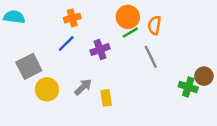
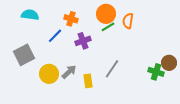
cyan semicircle: (14, 17) -> (30, 15), moved
orange cross: (72, 18) -> (71, 19), moved, turned 32
gray line: (151, 57) -> (112, 69), moved, turned 60
yellow circle: (47, 89) -> (49, 74), moved

